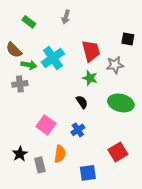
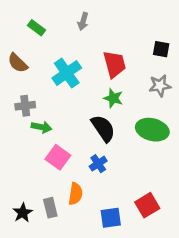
green arrow: (29, 65) -> (42, 127), moved
gray star: (115, 65) -> (160, 86), moved
black semicircle: (82, 102) -> (103, 128), size x1.6
red square: (118, 152) -> (147, 205), moved
black star: (20, 154) -> (23, 213), moved

